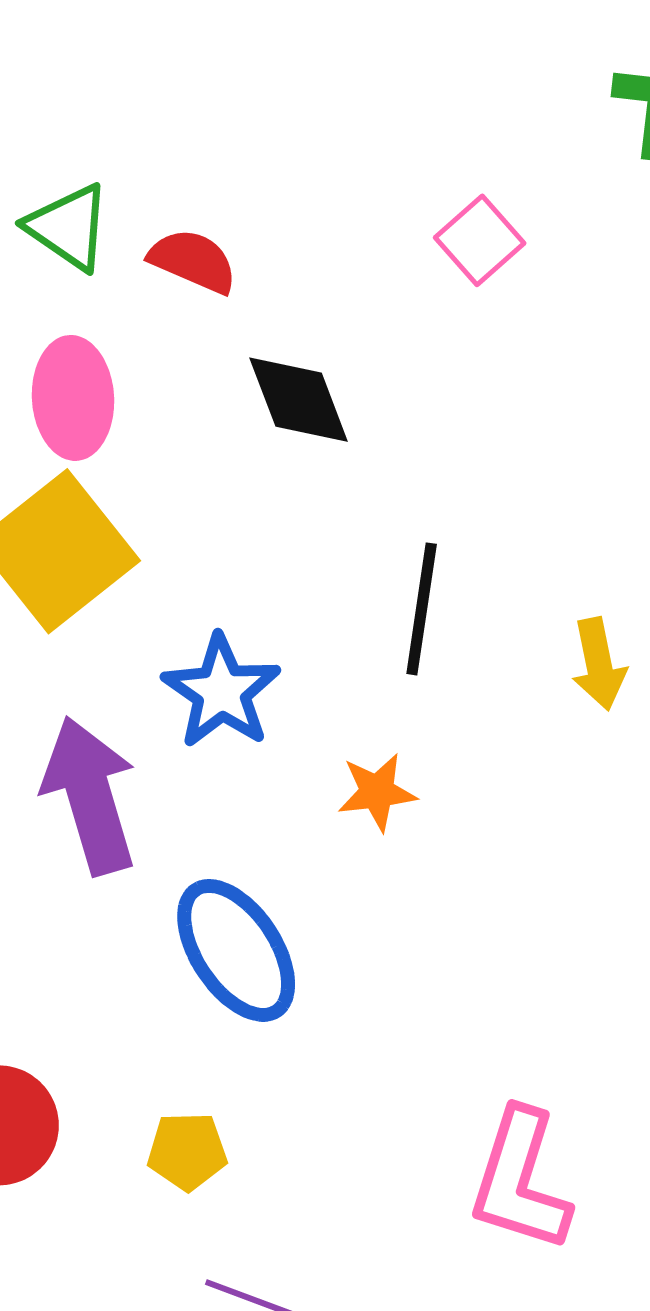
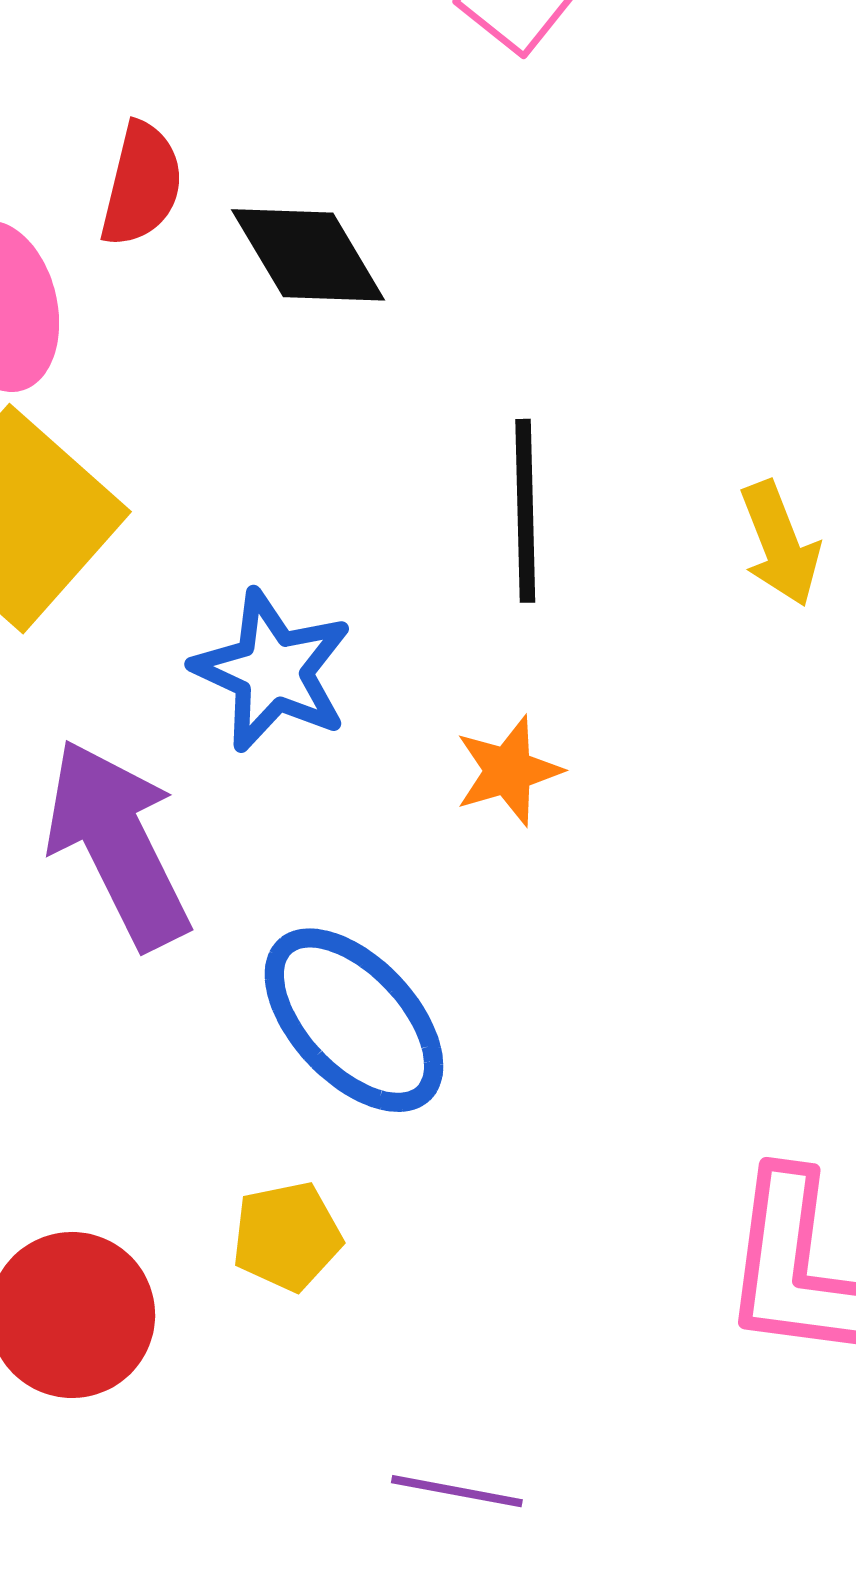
red semicircle: (193, 261) -> (142, 184), moved, turned 90
yellow pentagon: (187, 1151) -> (287, 1236), moved

